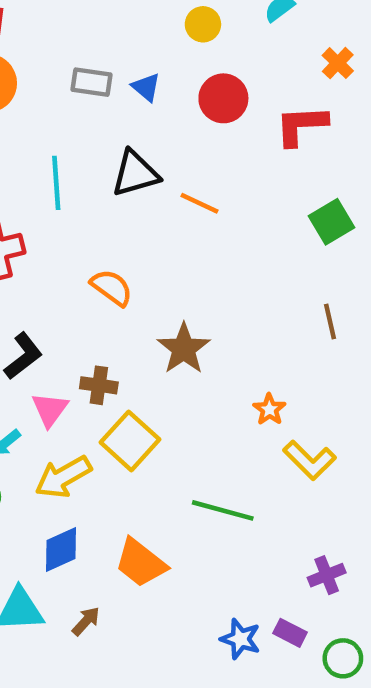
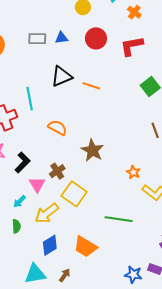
orange cross: (338, 63) -> (134, 12), moved
blue triangle: (146, 87) -> (61, 38), turned -40
cyan line: (56, 183) -> (30, 99), moved
brown cross: (99, 385) -> (57, 171), turned -35

